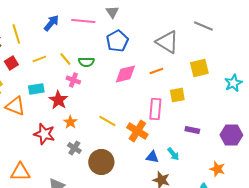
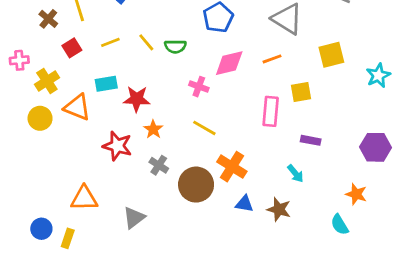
pink cross: (73, 80) -> (199, 87), moved
red star: (58, 100) -> (137, 99), turned -30
purple rectangle: (192, 130) -> (311, 140), moved
orange cross: (137, 131) -> (232, 167), moved
blue triangle: (152, 157) -> (244, 204), moved

